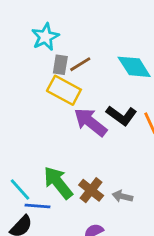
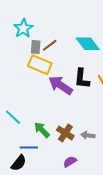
black L-shape: (121, 115) -> (82, 79), turned 65
green arrow: (58, 183) -> (42, 130), size x0.7
cyan line: (20, 189) -> (13, 117), moved

